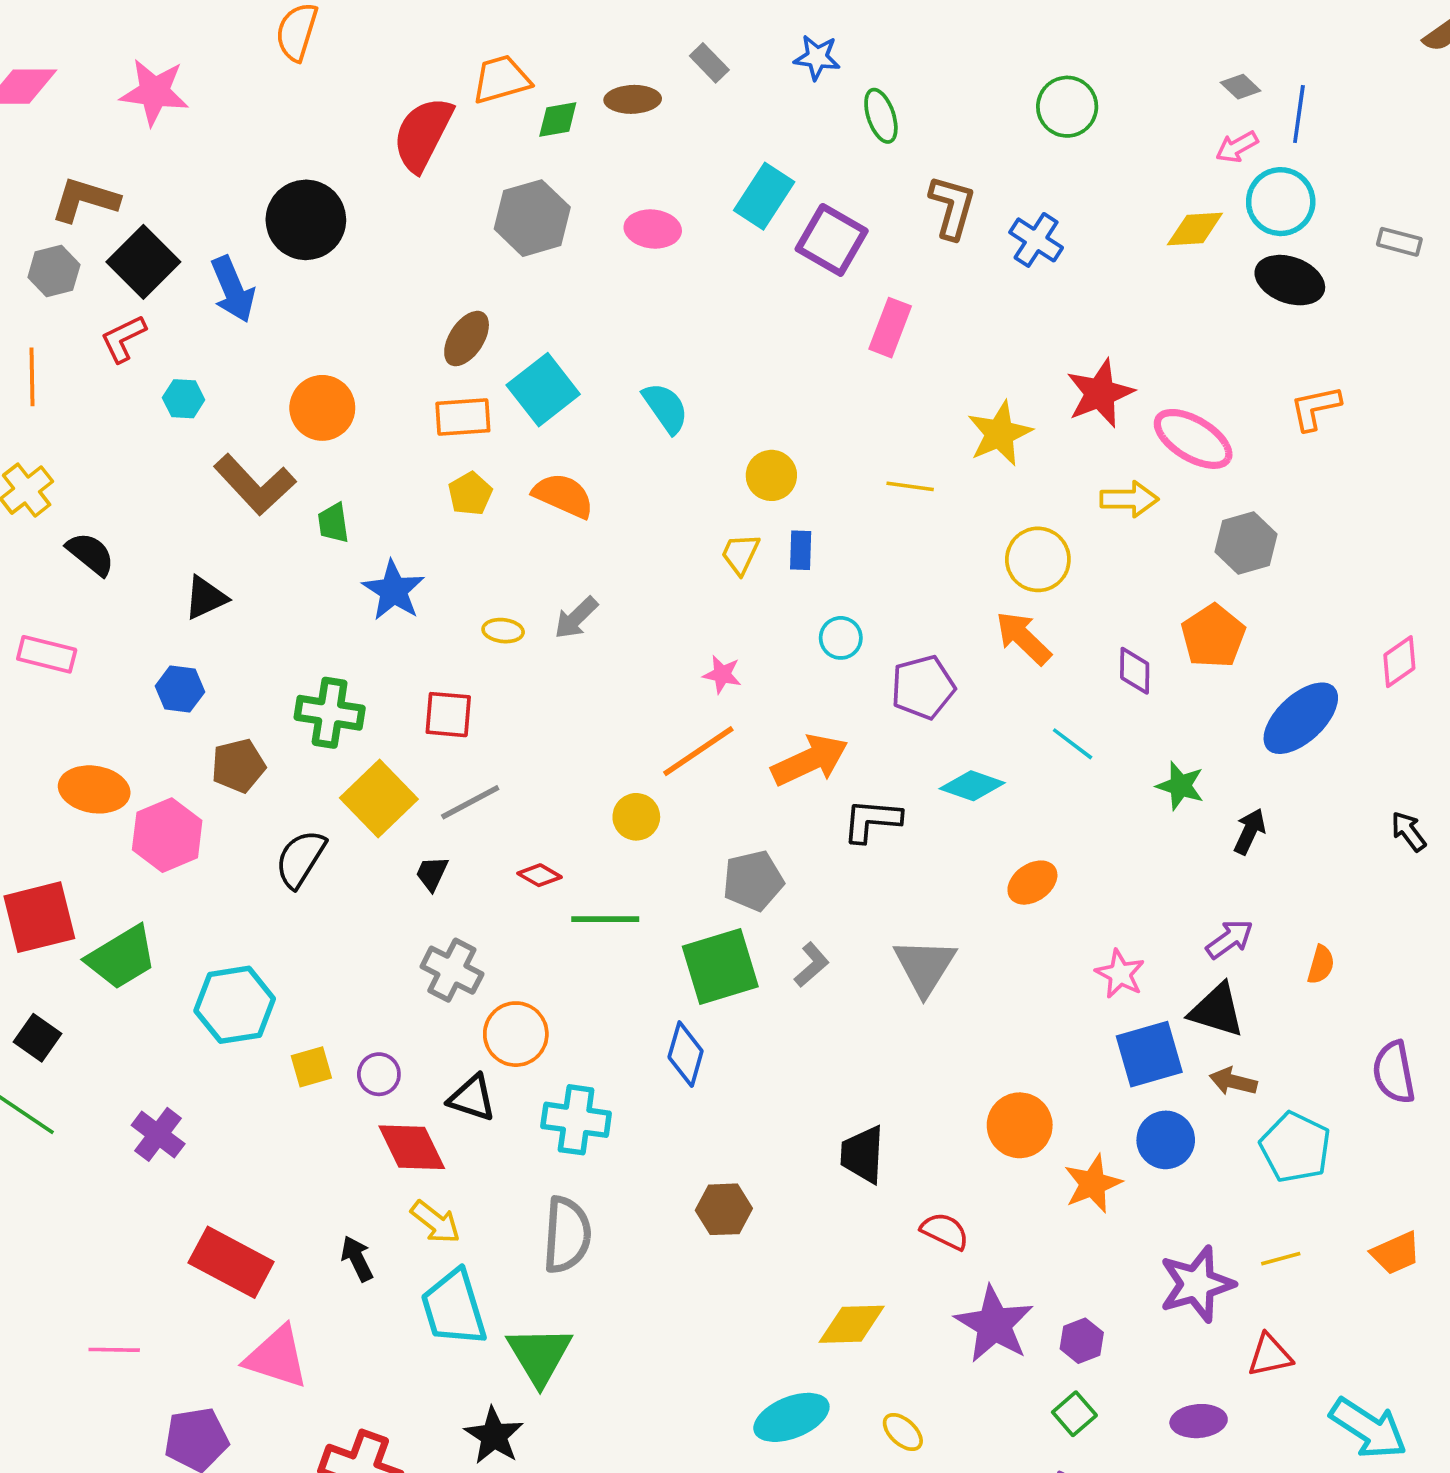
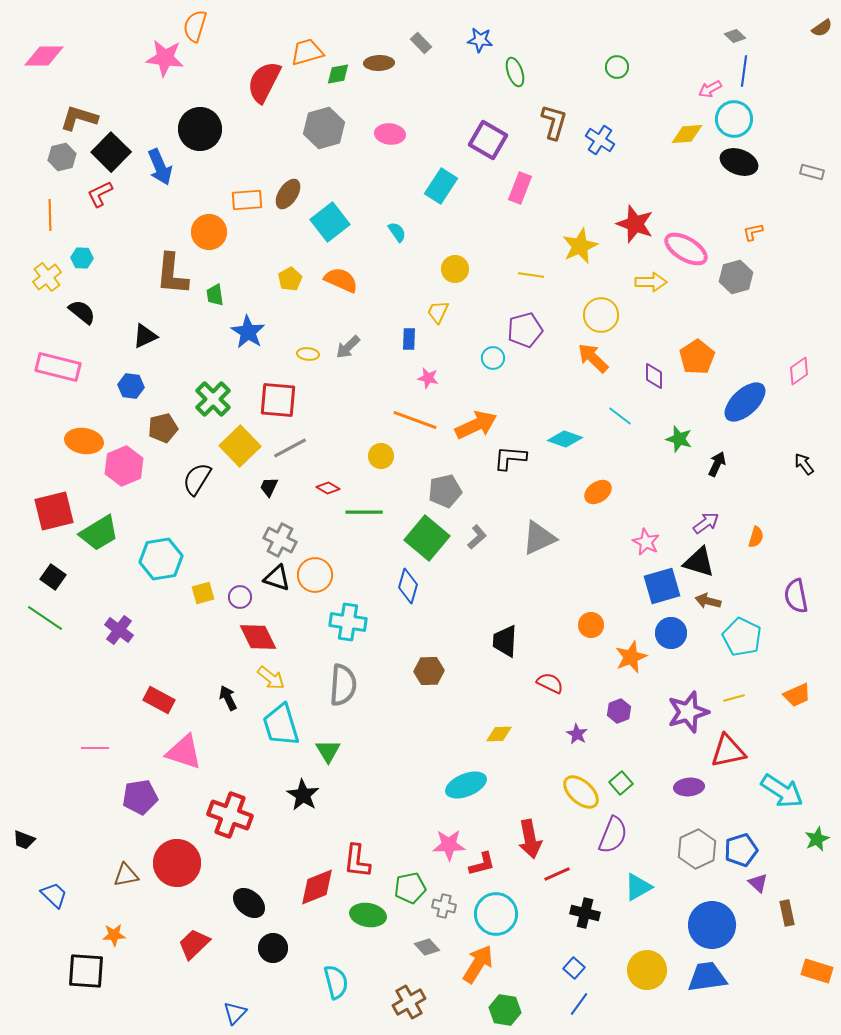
gray diamond: (1241, 87) -> (735, 36), moved
pink star: (154, 92) -> (165, 58), moved
green circle: (1067, 107) -> (617, 67), size x0.7
cyan rectangle: (764, 196) -> (441, 186), moved
gray rectangle: (1399, 242) -> (812, 172), moved
red star: (1100, 393) -> (635, 224), turned -30
cyan hexagon: (184, 399) -> (82, 258), moved
cyan semicircle: (666, 408) -> (397, 232), size x0.7
orange L-shape: (1315, 408) -> (753, 232), size x0.7
orange rectangle: (463, 417) -> (247, 200), moved
brown L-shape: (255, 485) -> (172, 274), turned 48
gray hexagon: (1246, 543) -> (736, 277), moved
blue rectangle: (801, 550) -> (409, 339), moved
pink rectangle: (47, 654) -> (58, 367), size x1.4
purple pentagon: (923, 687) -> (525, 330), moved
green cross: (330, 713) -> (213, 399), turned 36
red square: (448, 715) -> (278, 400), size x1.4
orange line: (698, 751) -> (415, 420), turned 54
green square: (720, 966) -> (427, 538), turned -33
gray triangle: (925, 966) -> (539, 538), turned 33
black triangle: (472, 1098) -> (277, 578), moved
orange circle: (1020, 1125) -> (591, 625), size x0.7
red rectangle: (231, 1262) -> (159, 700), size x0.7
yellow diamond: (852, 1324) -> (499, 734), size x0.7
purple star: (994, 1324) -> (577, 734), size x0.5
purple hexagon: (1082, 1341) -> (619, 711), moved
green triangle: (540, 1355) -> (328, 751), size x0.7
red triangle: (1270, 1355) -> (728, 751), size x1.4
yellow ellipse: (903, 1432) -> (581, 792), moved, size x1.6

